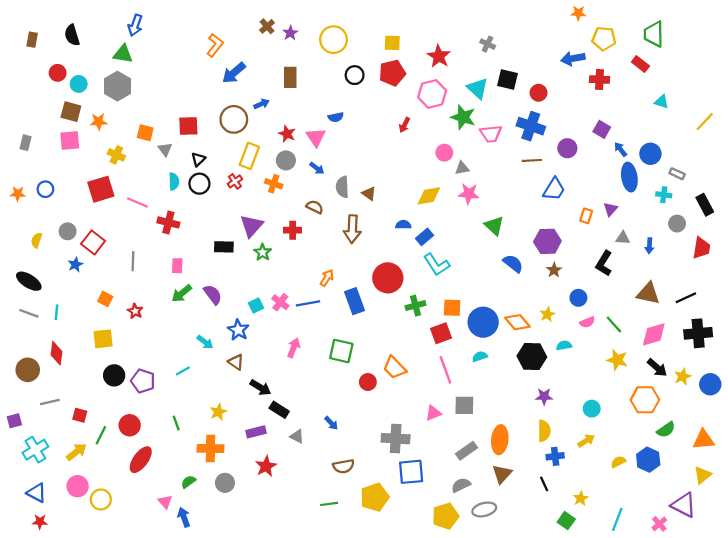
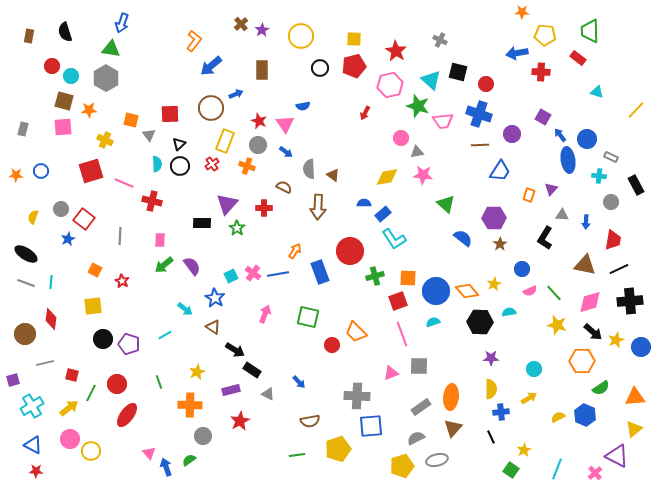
red trapezoid: (701, 248) -> (613, 240), moved
green semicircle: (188, 482) -> (189, 460), moved

